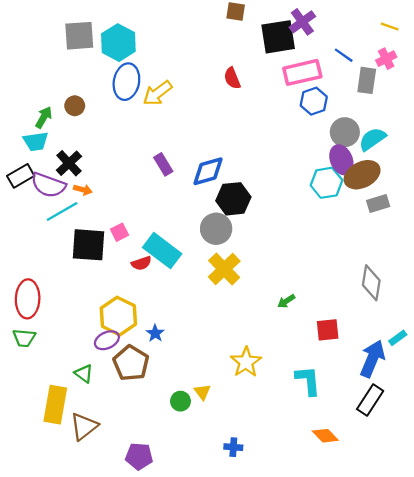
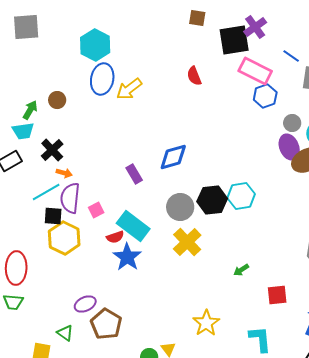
gray square: (79, 36) -> (26, 27), moved
pink rectangle: (302, 72) -> (255, 71), turned 40
gray circle: (345, 132) -> (292, 123), size x0.7
purple rectangle: (163, 164) -> (134, 174), moved
cyan hexagon: (326, 183) -> (241, 196), moved
purple semicircle: (48, 185) -> (70, 198), moved, turned 76
black hexagon: (233, 199) -> (212, 200), moved
black square: (89, 245) -> (53, 216), moved, size x0.6
yellow hexagon: (118, 316) -> (64, 238), moved
blue star: (155, 333) -> (127, 257), moved, size x1.8

